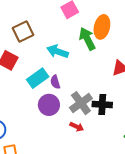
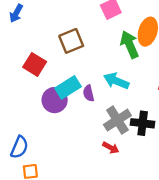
brown square: (23, 31) -> (71, 41), moved
cyan arrow: (58, 51) -> (116, 81), moved
purple circle: (49, 105) -> (55, 100), moved

